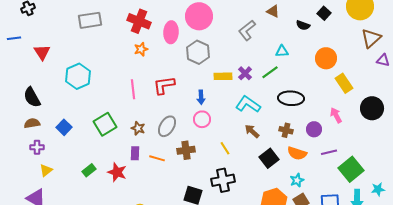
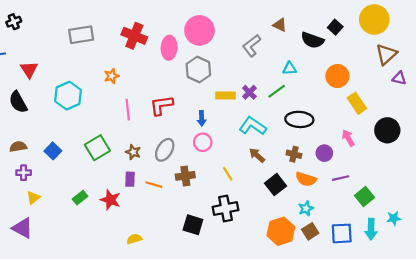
black semicircle: (303, 25) -> (312, 40), size x1.5
orange star: (141, 49) -> (111, 76), moved
black semicircle: (32, 97) -> (18, 102), moved
green square: (351, 169) -> (365, 197), size x0.7

